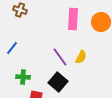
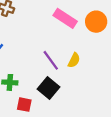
pink rectangle: (73, 19) -> (65, 18), turned -60

